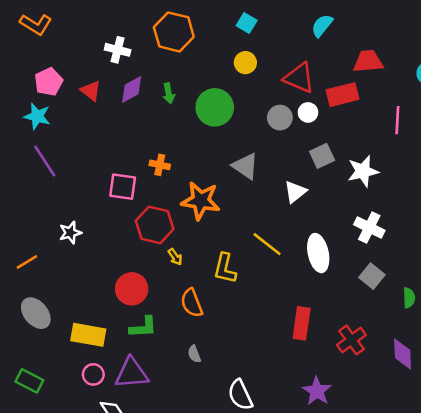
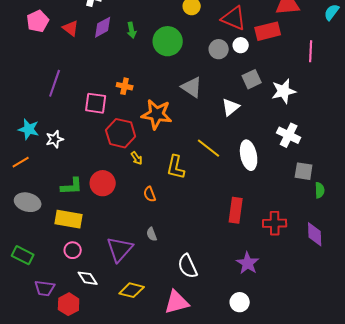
cyan star: (37, 116) -> (29, 129), moved
purple line: (45, 161) -> (55, 83), moved, turned 52
gray square: (372, 276) -> (304, 171), moved, turned -30
orange semicircle: (192, 303) -> (150, 194), size x0.7
gray ellipse: (36, 313) -> (28, 202), turned -35
green L-shape: (143, 327) -> (72, 186), moved
red cross: (351, 340) -> (275, 223), turned 35
purple triangle: (132, 373) -> (120, 249), moved, turned -44

